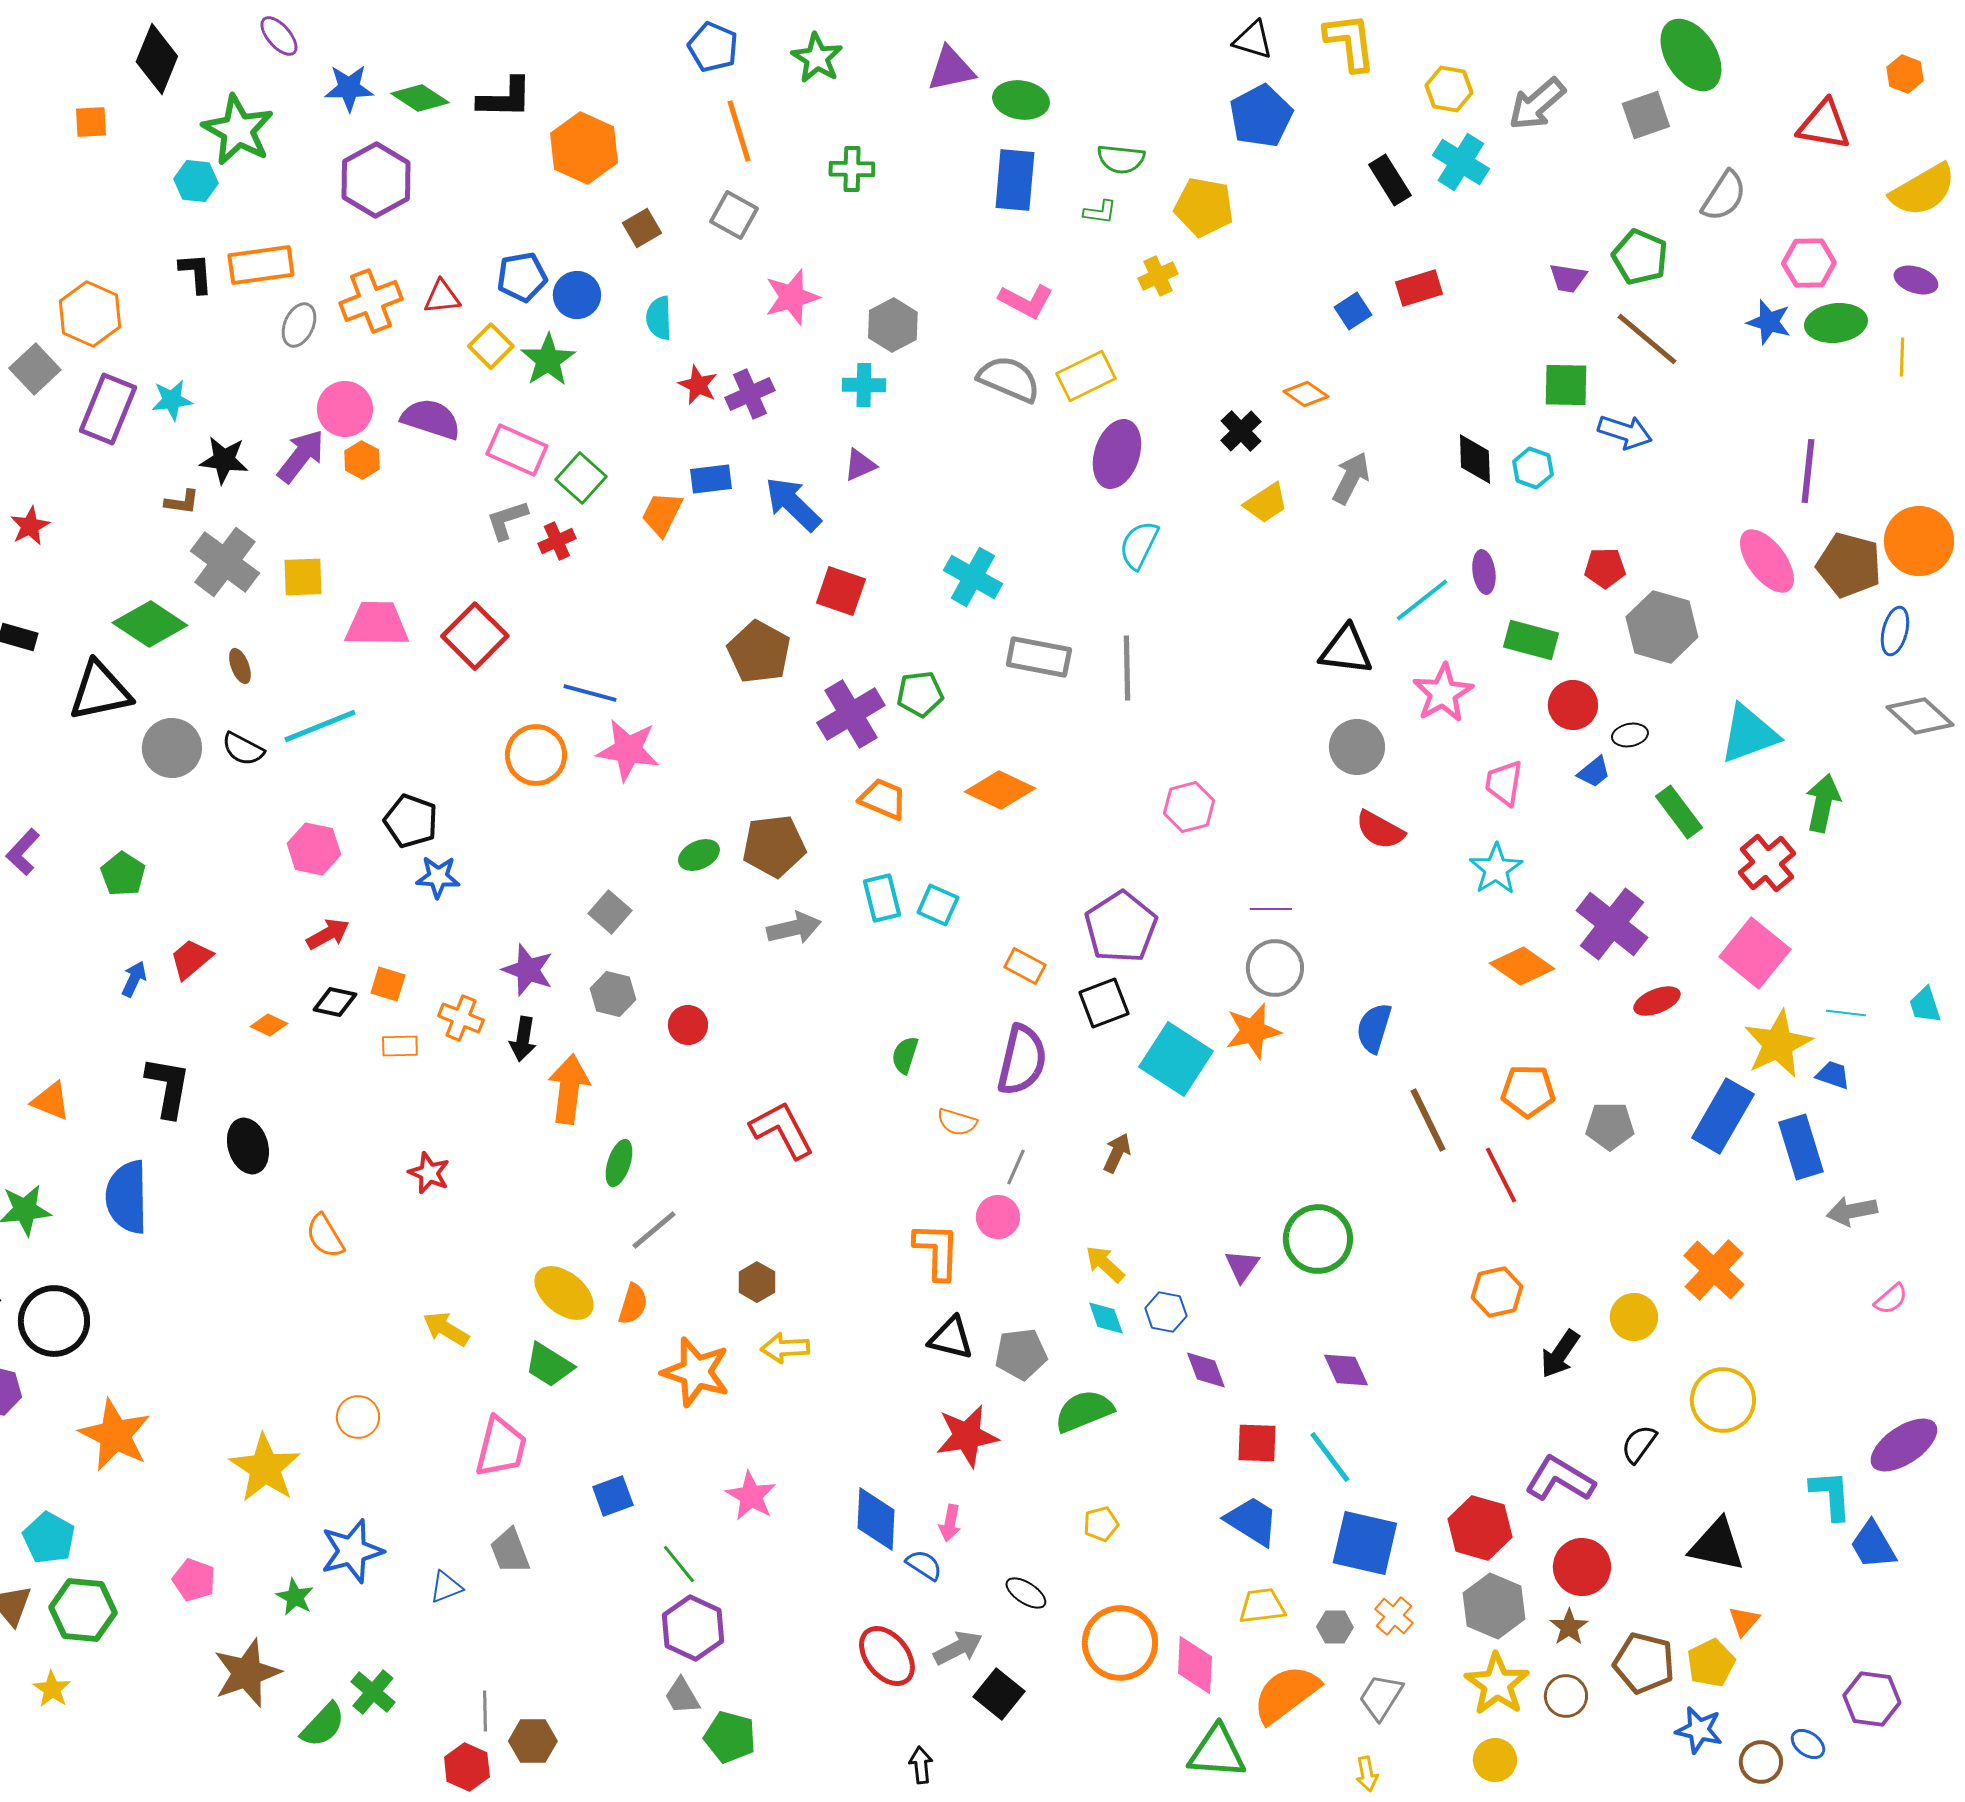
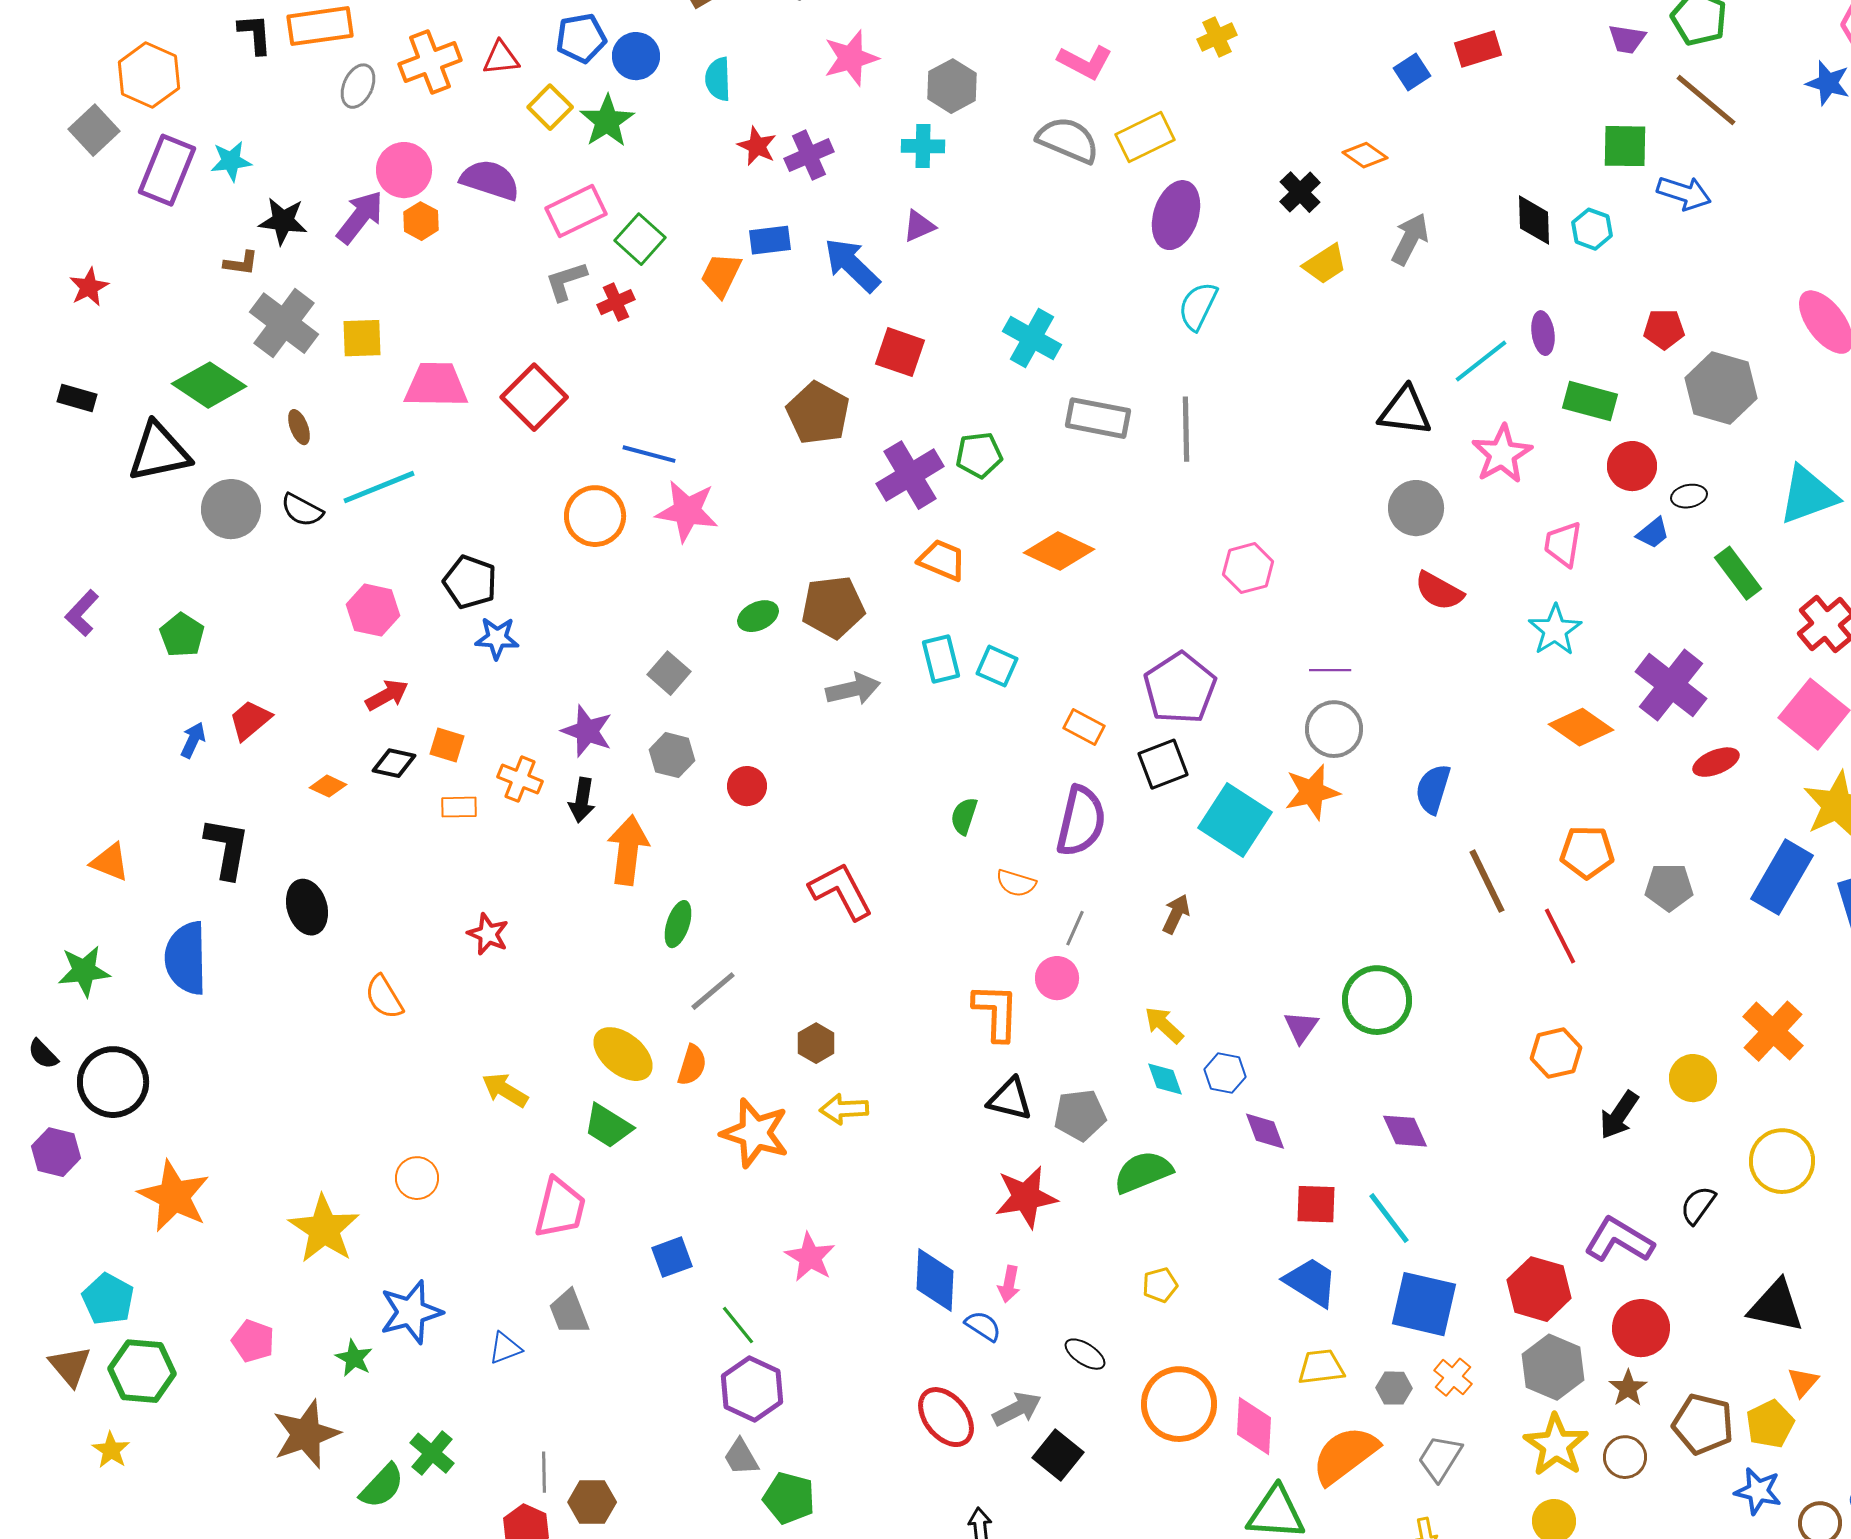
pink rectangle: (517, 450) -> (576, 211), turned -50

